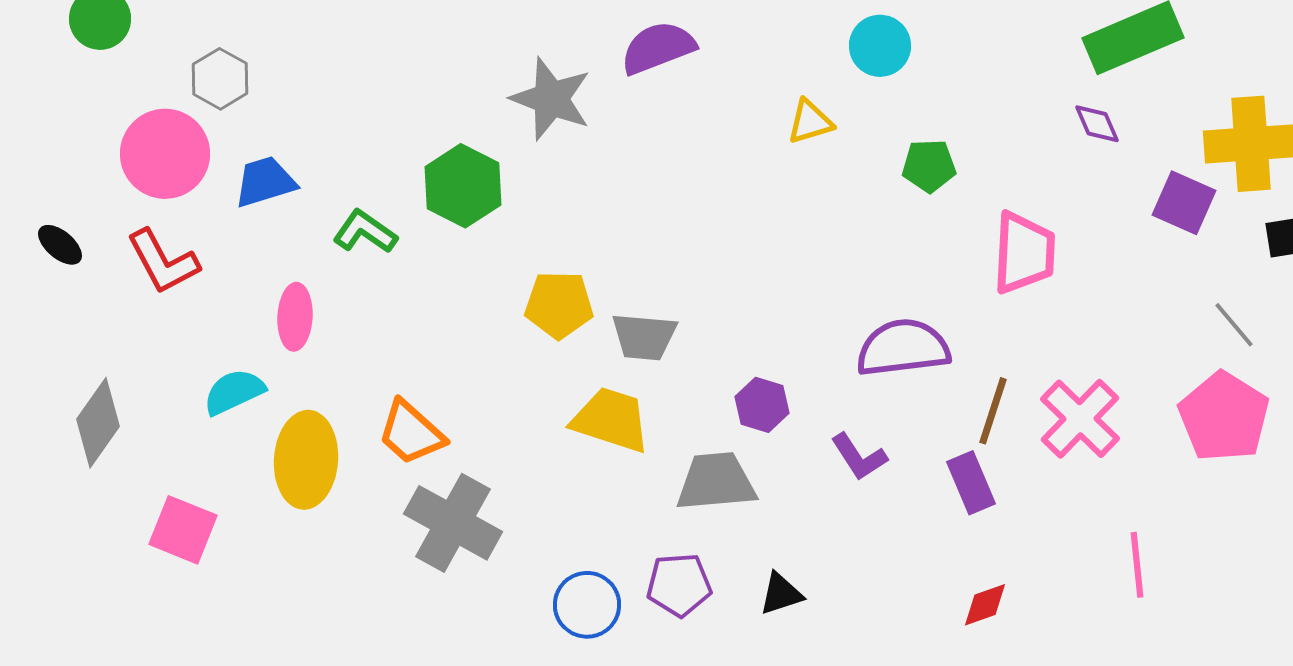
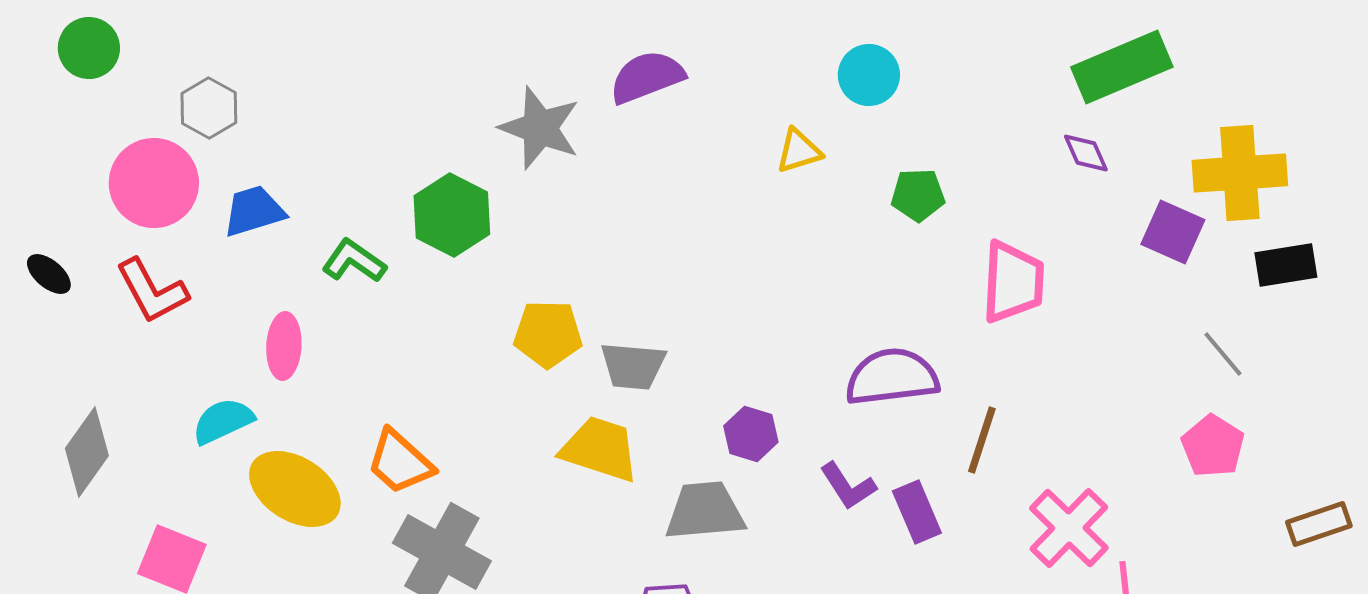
pink pentagon: (1224, 417) -> (1213, 446), size x0.7
pink cross: (1080, 419) -> (1069, 528), moved
yellow ellipse: (306, 460) -> (295, 489), turned -62
purple rectangle: (971, 483) -> (917, 512), moved

